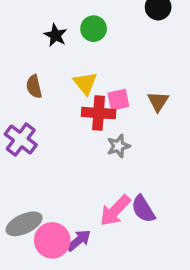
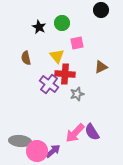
pink square: (118, 100) -> (77, 43), moved
brown triangle: (158, 101) -> (101, 67), turned 32
purple cross: (21, 139) -> (49, 84), moved
gray ellipse: (24, 224) -> (20, 141), turned 30

